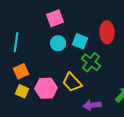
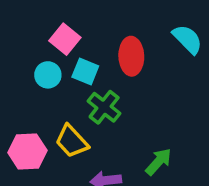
pink square: (55, 18) -> (65, 39), moved, turned -30

